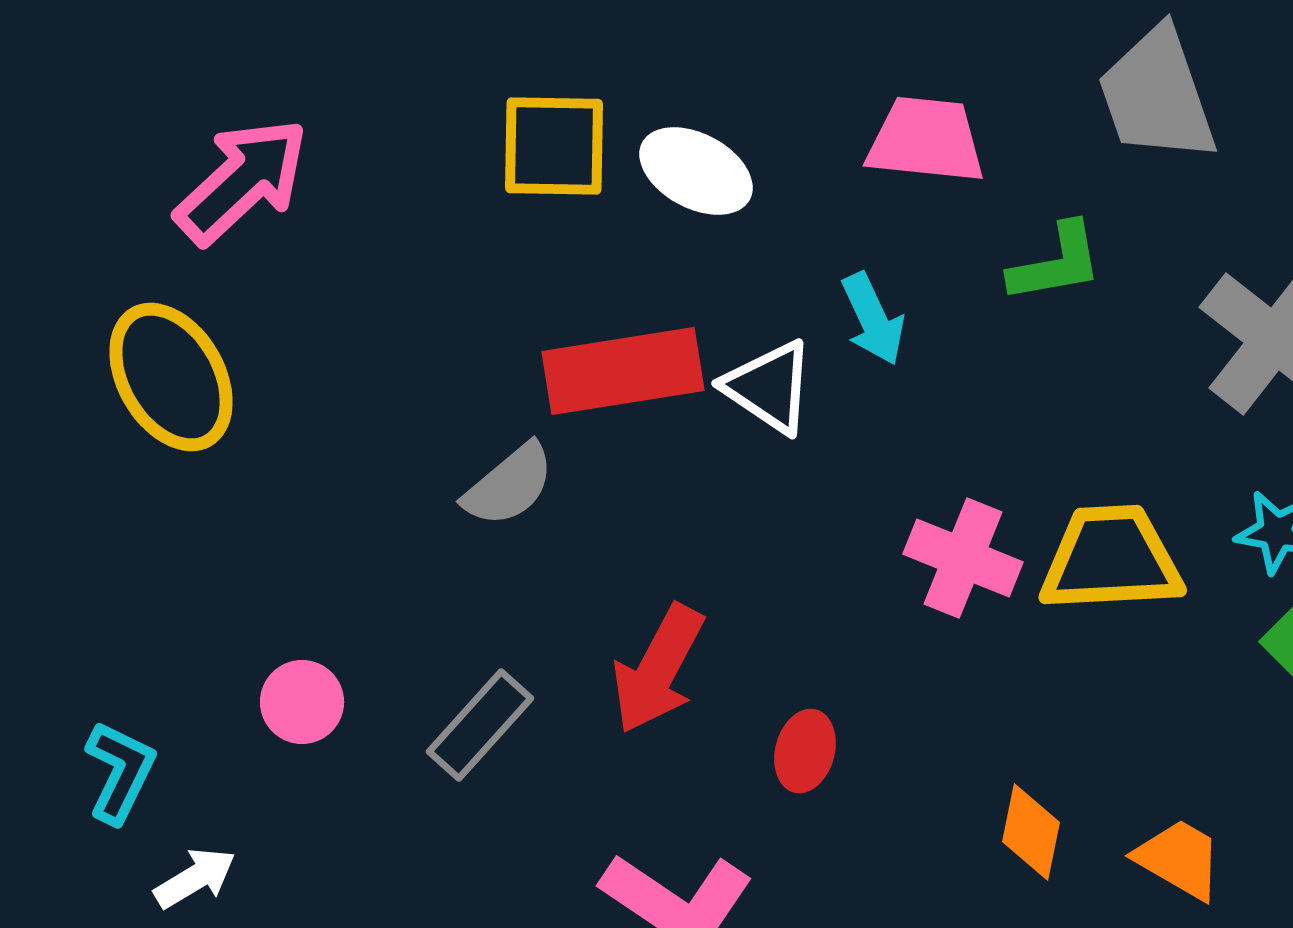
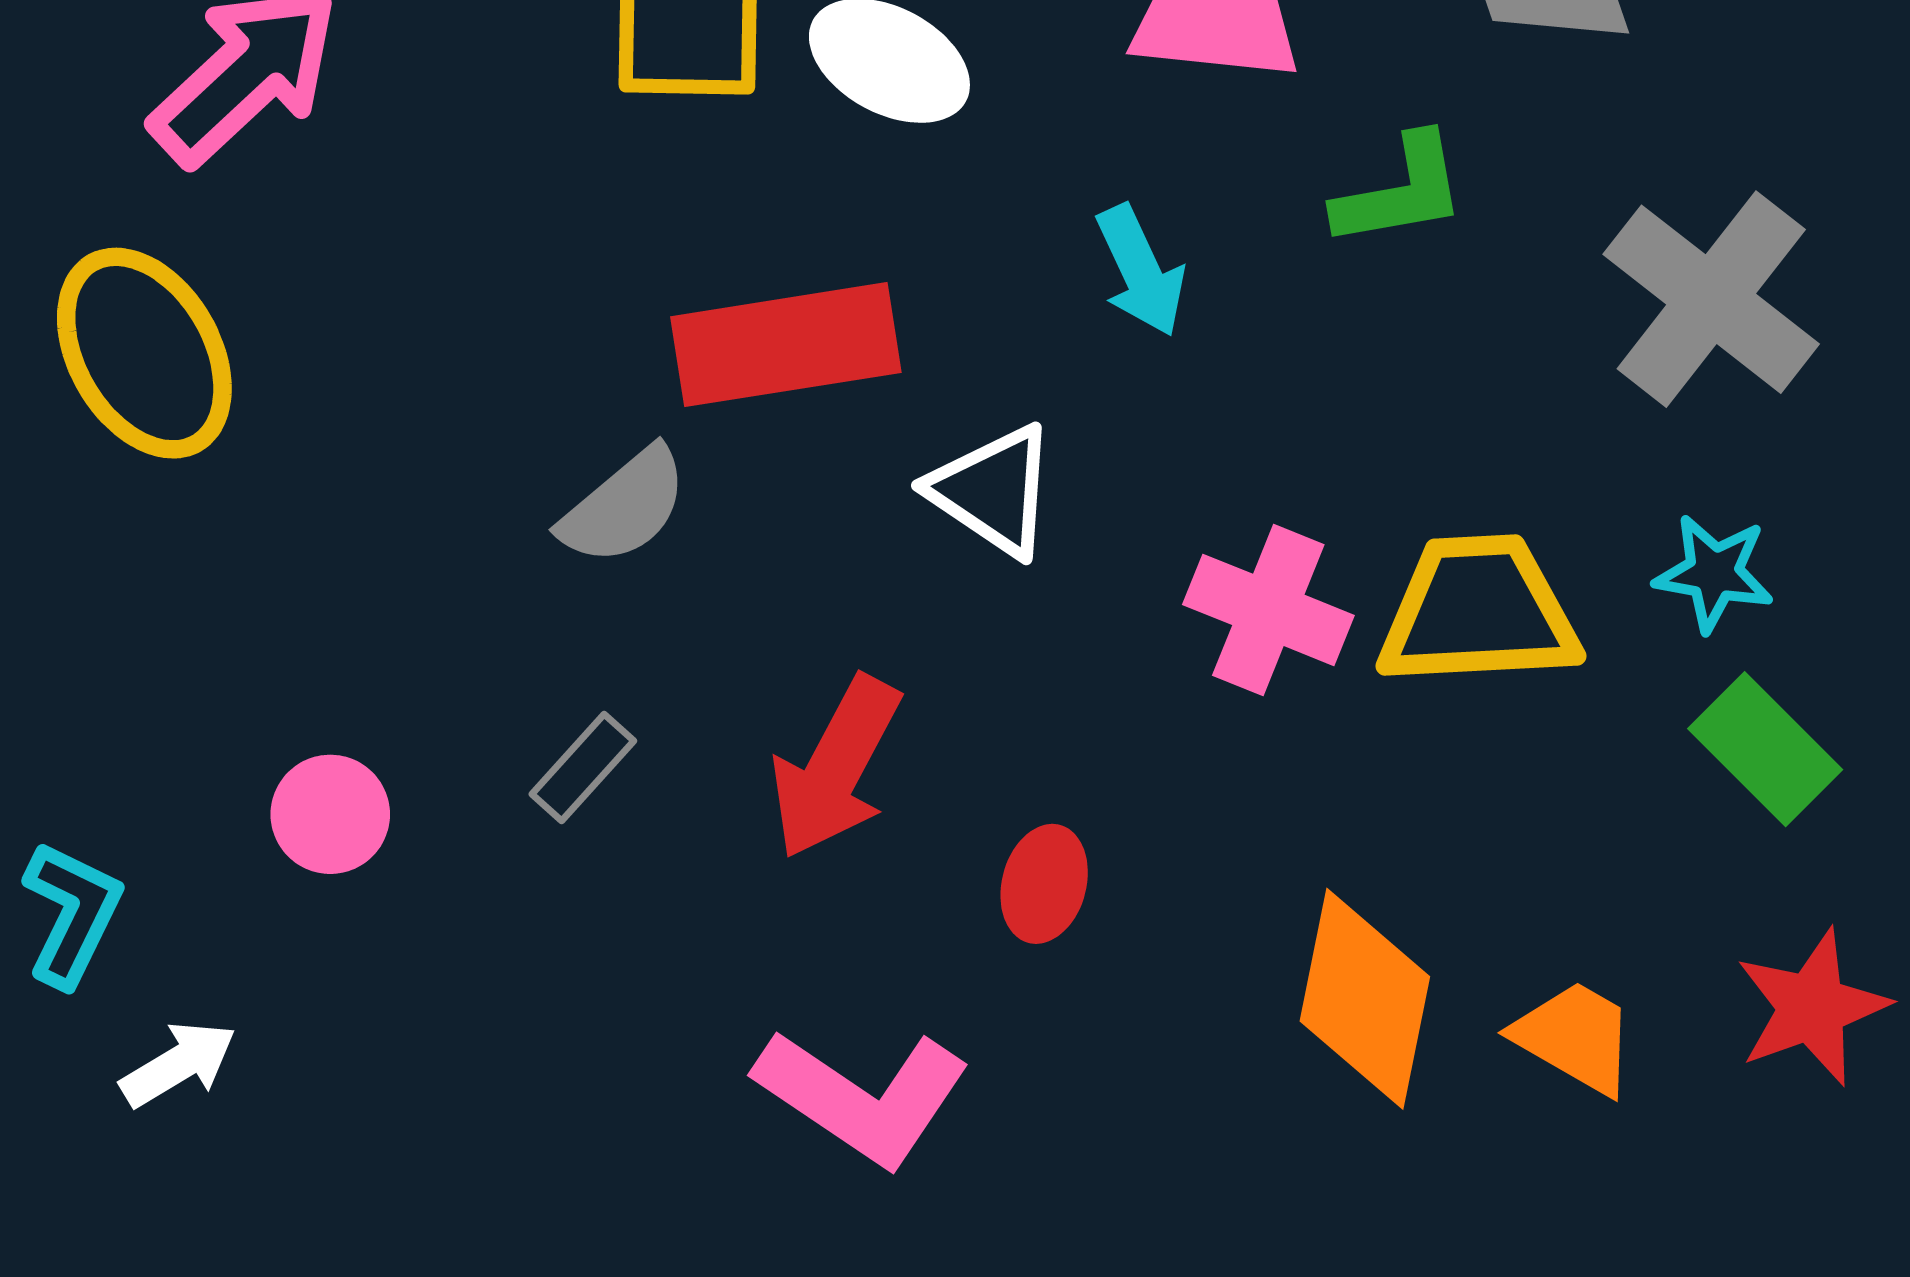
white triangle: (769, 387) -> (993, 491), moved
gray rectangle: (480, 725) -> (583, 767), moved, size x0.7
orange diamond: (1031, 832) -> (1365, 999), size x1.6

